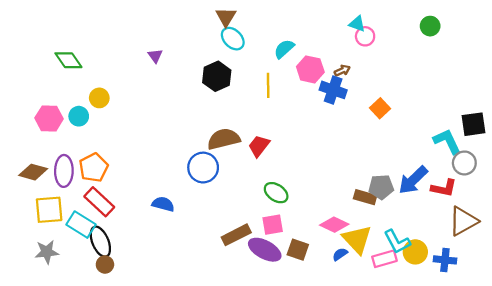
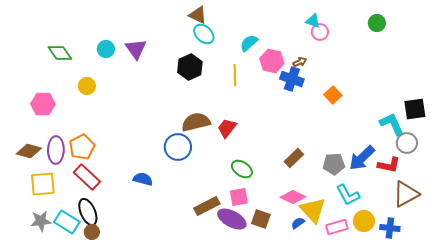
brown triangle: (226, 17) -> (198, 15), turned -36
purple triangle: (155, 56) -> (136, 49), size x1.6
cyan circle: (79, 116) -> (106, 49), moved
brown rectangle: (365, 197) -> (294, 158), moved, turned -60
cyan rectangle: (81, 225) -> (67, 222), moved
cyan L-shape: (397, 242) -> (348, 195), moved

